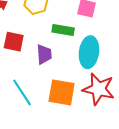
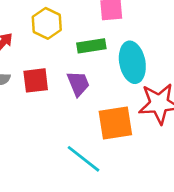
cyan line: (22, 93) -> (83, 159), moved

